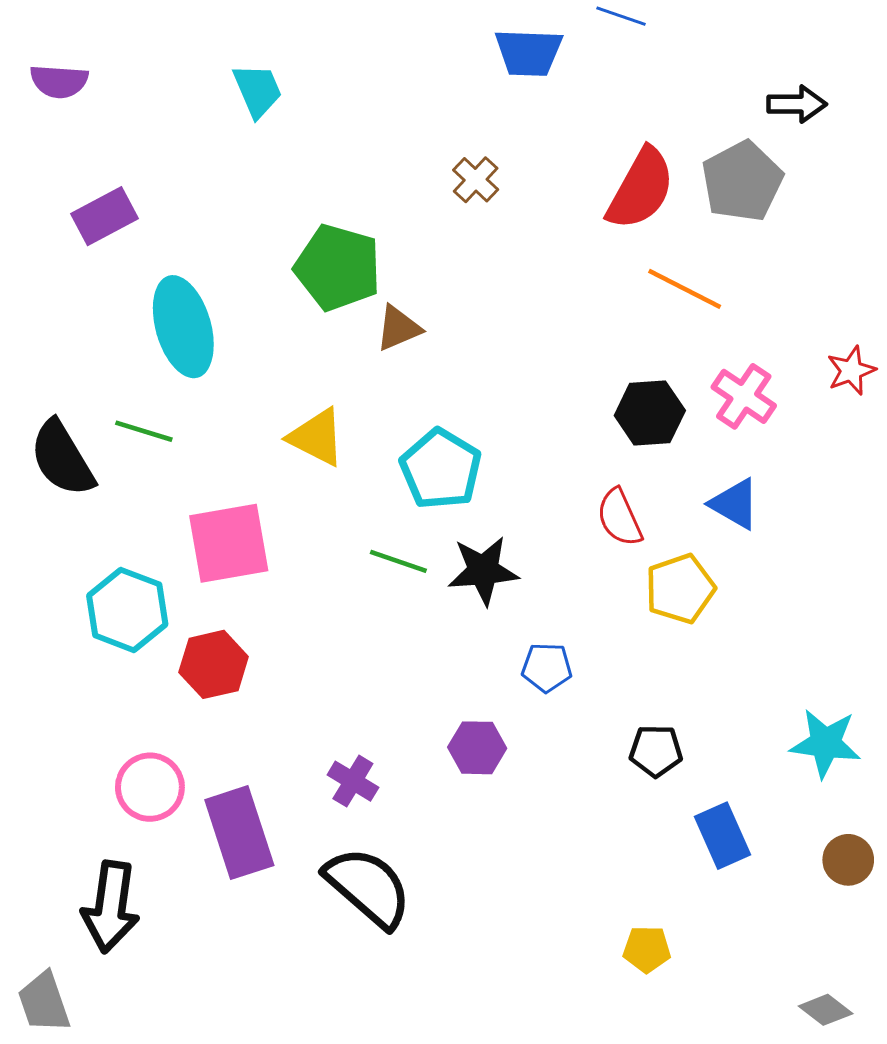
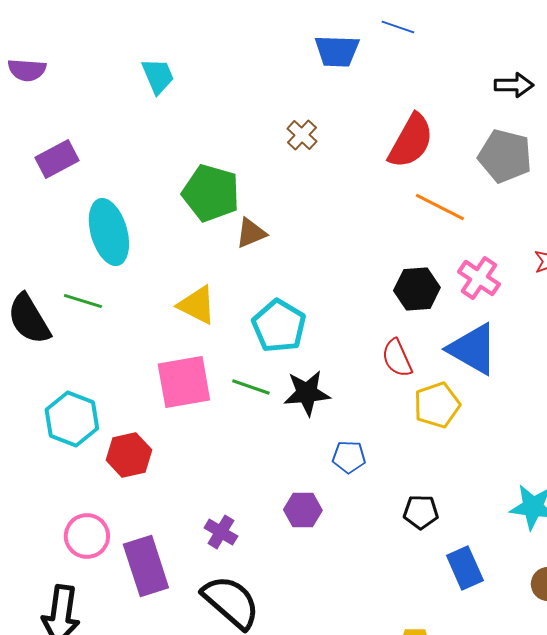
gray pentagon: (742, 181) -> (505, 156), moved, turned -30
blue triangle: (735, 504) -> (473, 349), size x1.5
pink square: (229, 543) -> (184, 382), moved

